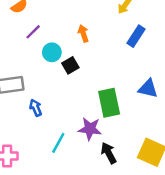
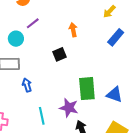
cyan circle: (52, 52) -> (16, 39), moved
blue triangle: (148, 89) -> (114, 95), moved
cyan line: (58, 143) -> (42, 116), turned -48

